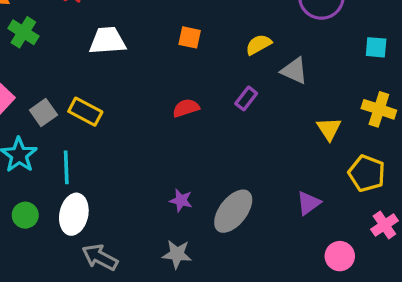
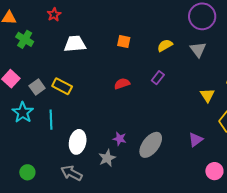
gray triangle: (294, 71) -> (198, 49), moved, turned 30
white ellipse: (74, 214) -> (78, 142), moved
green circle: (25, 215) -> (27, 172), moved
gray star: (177, 254) -> (107, 158), moved, turned -30

